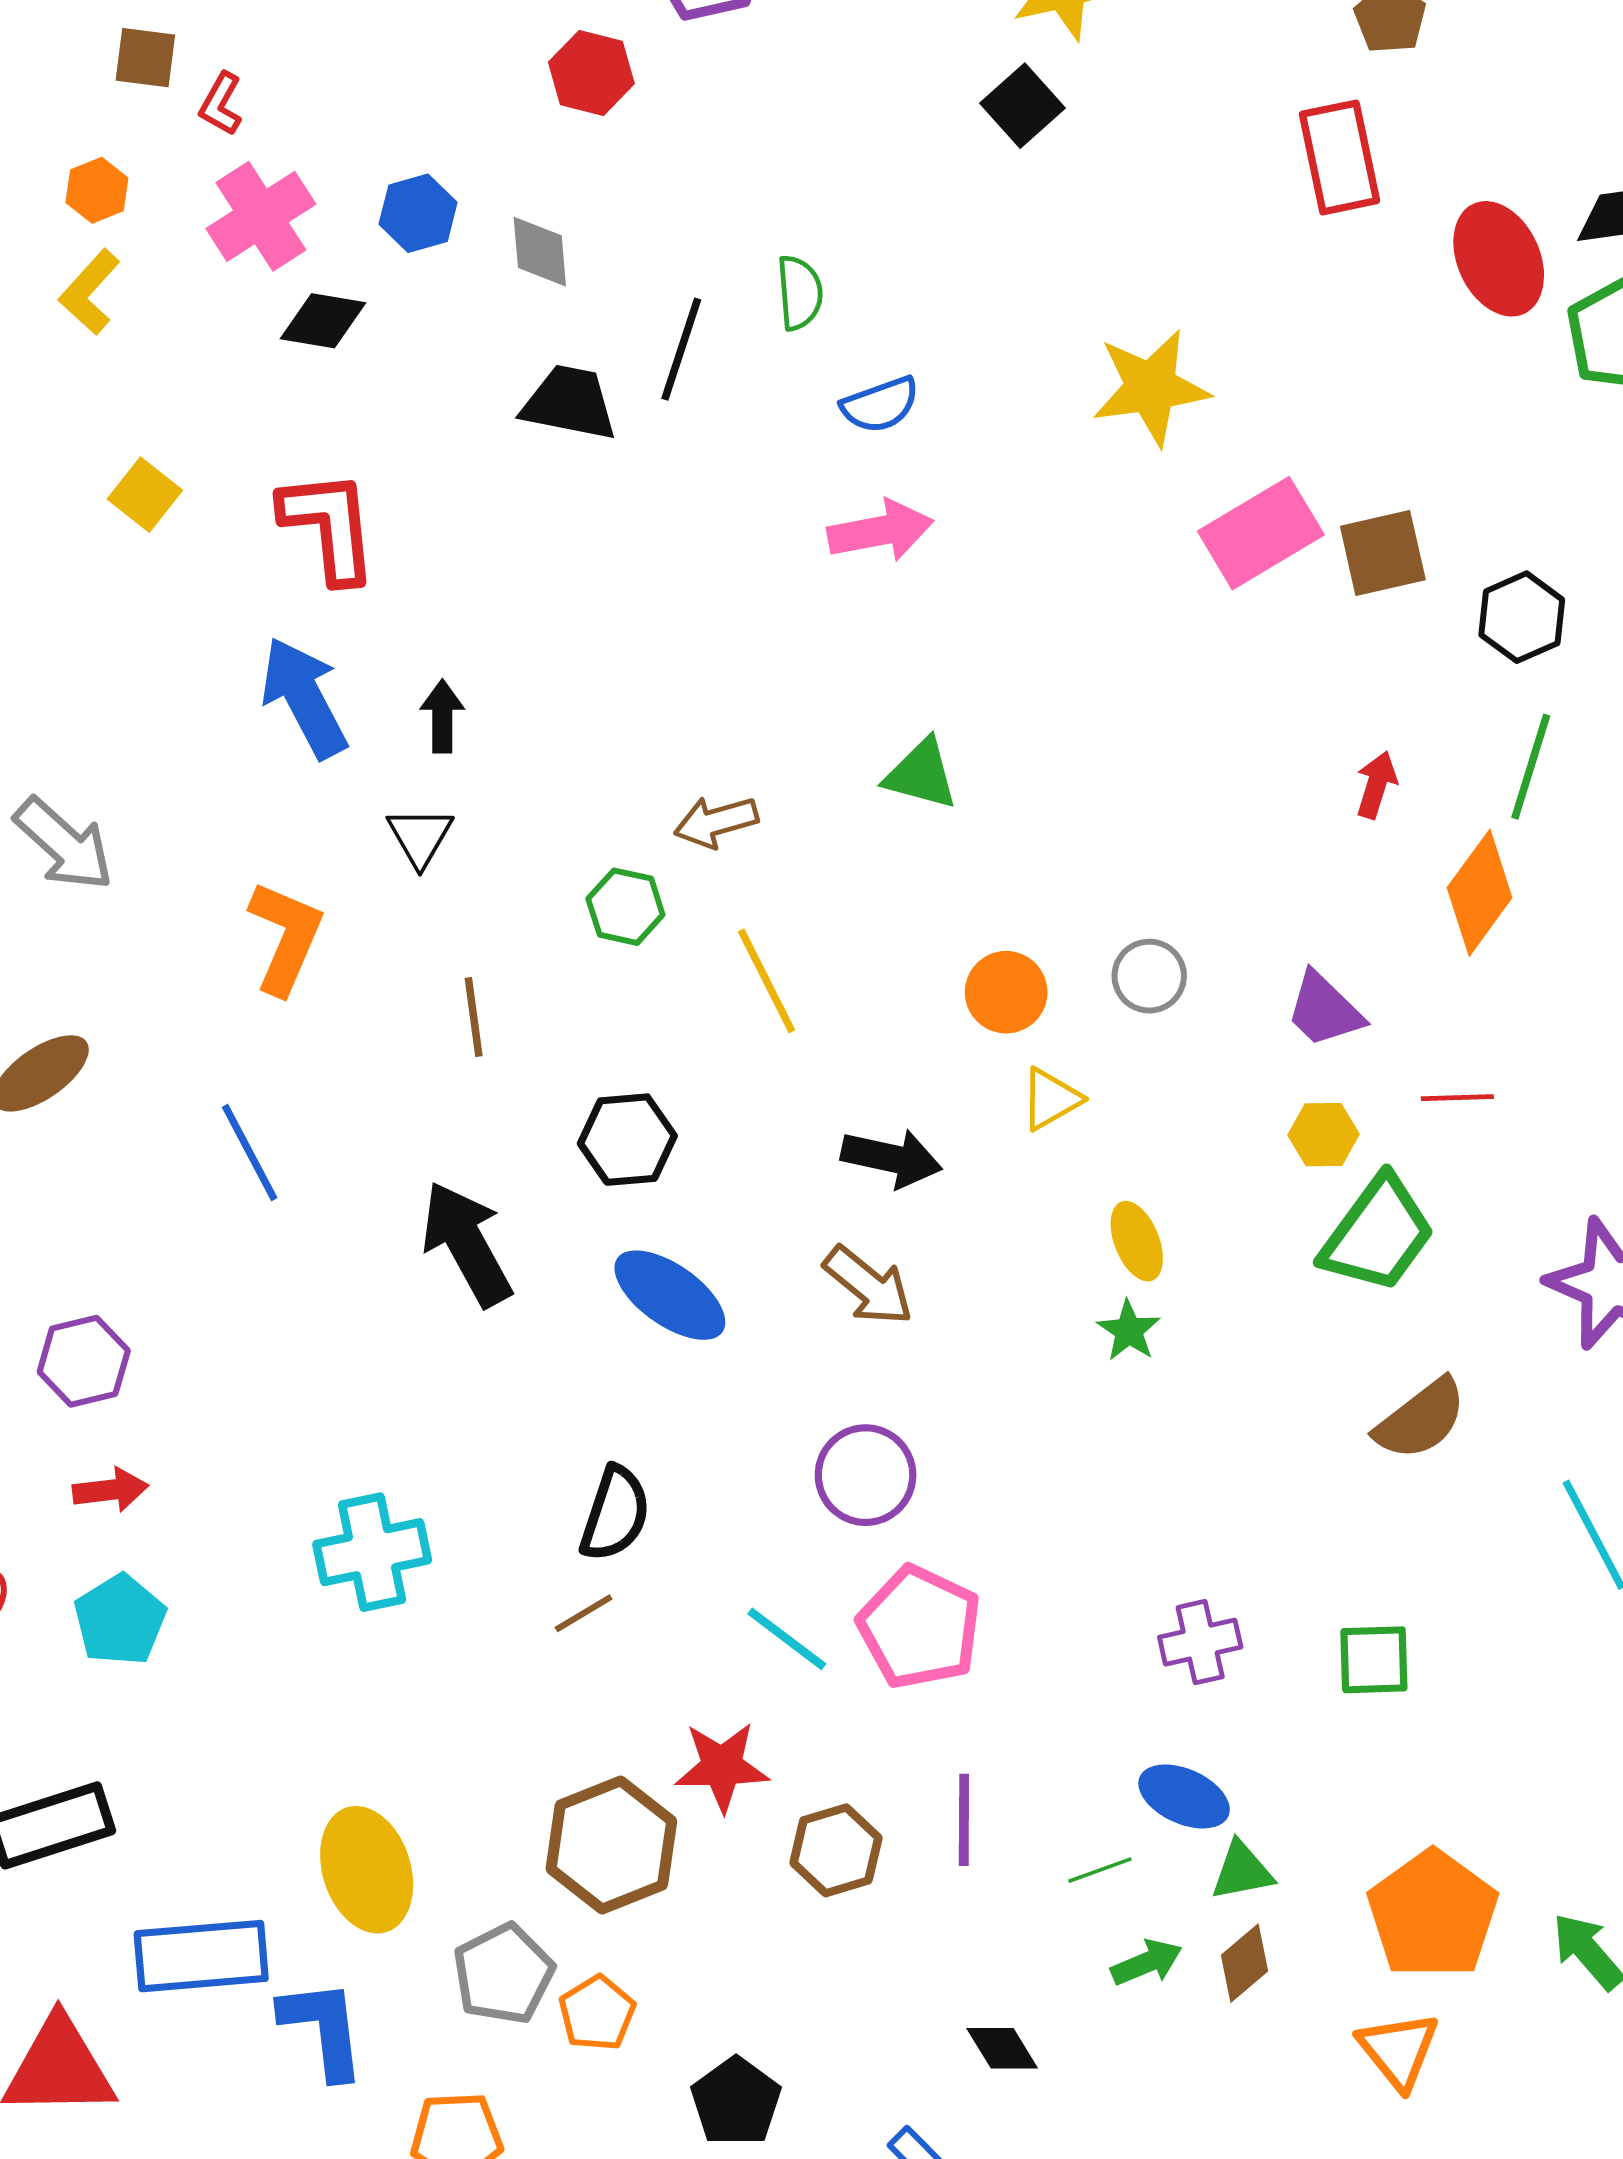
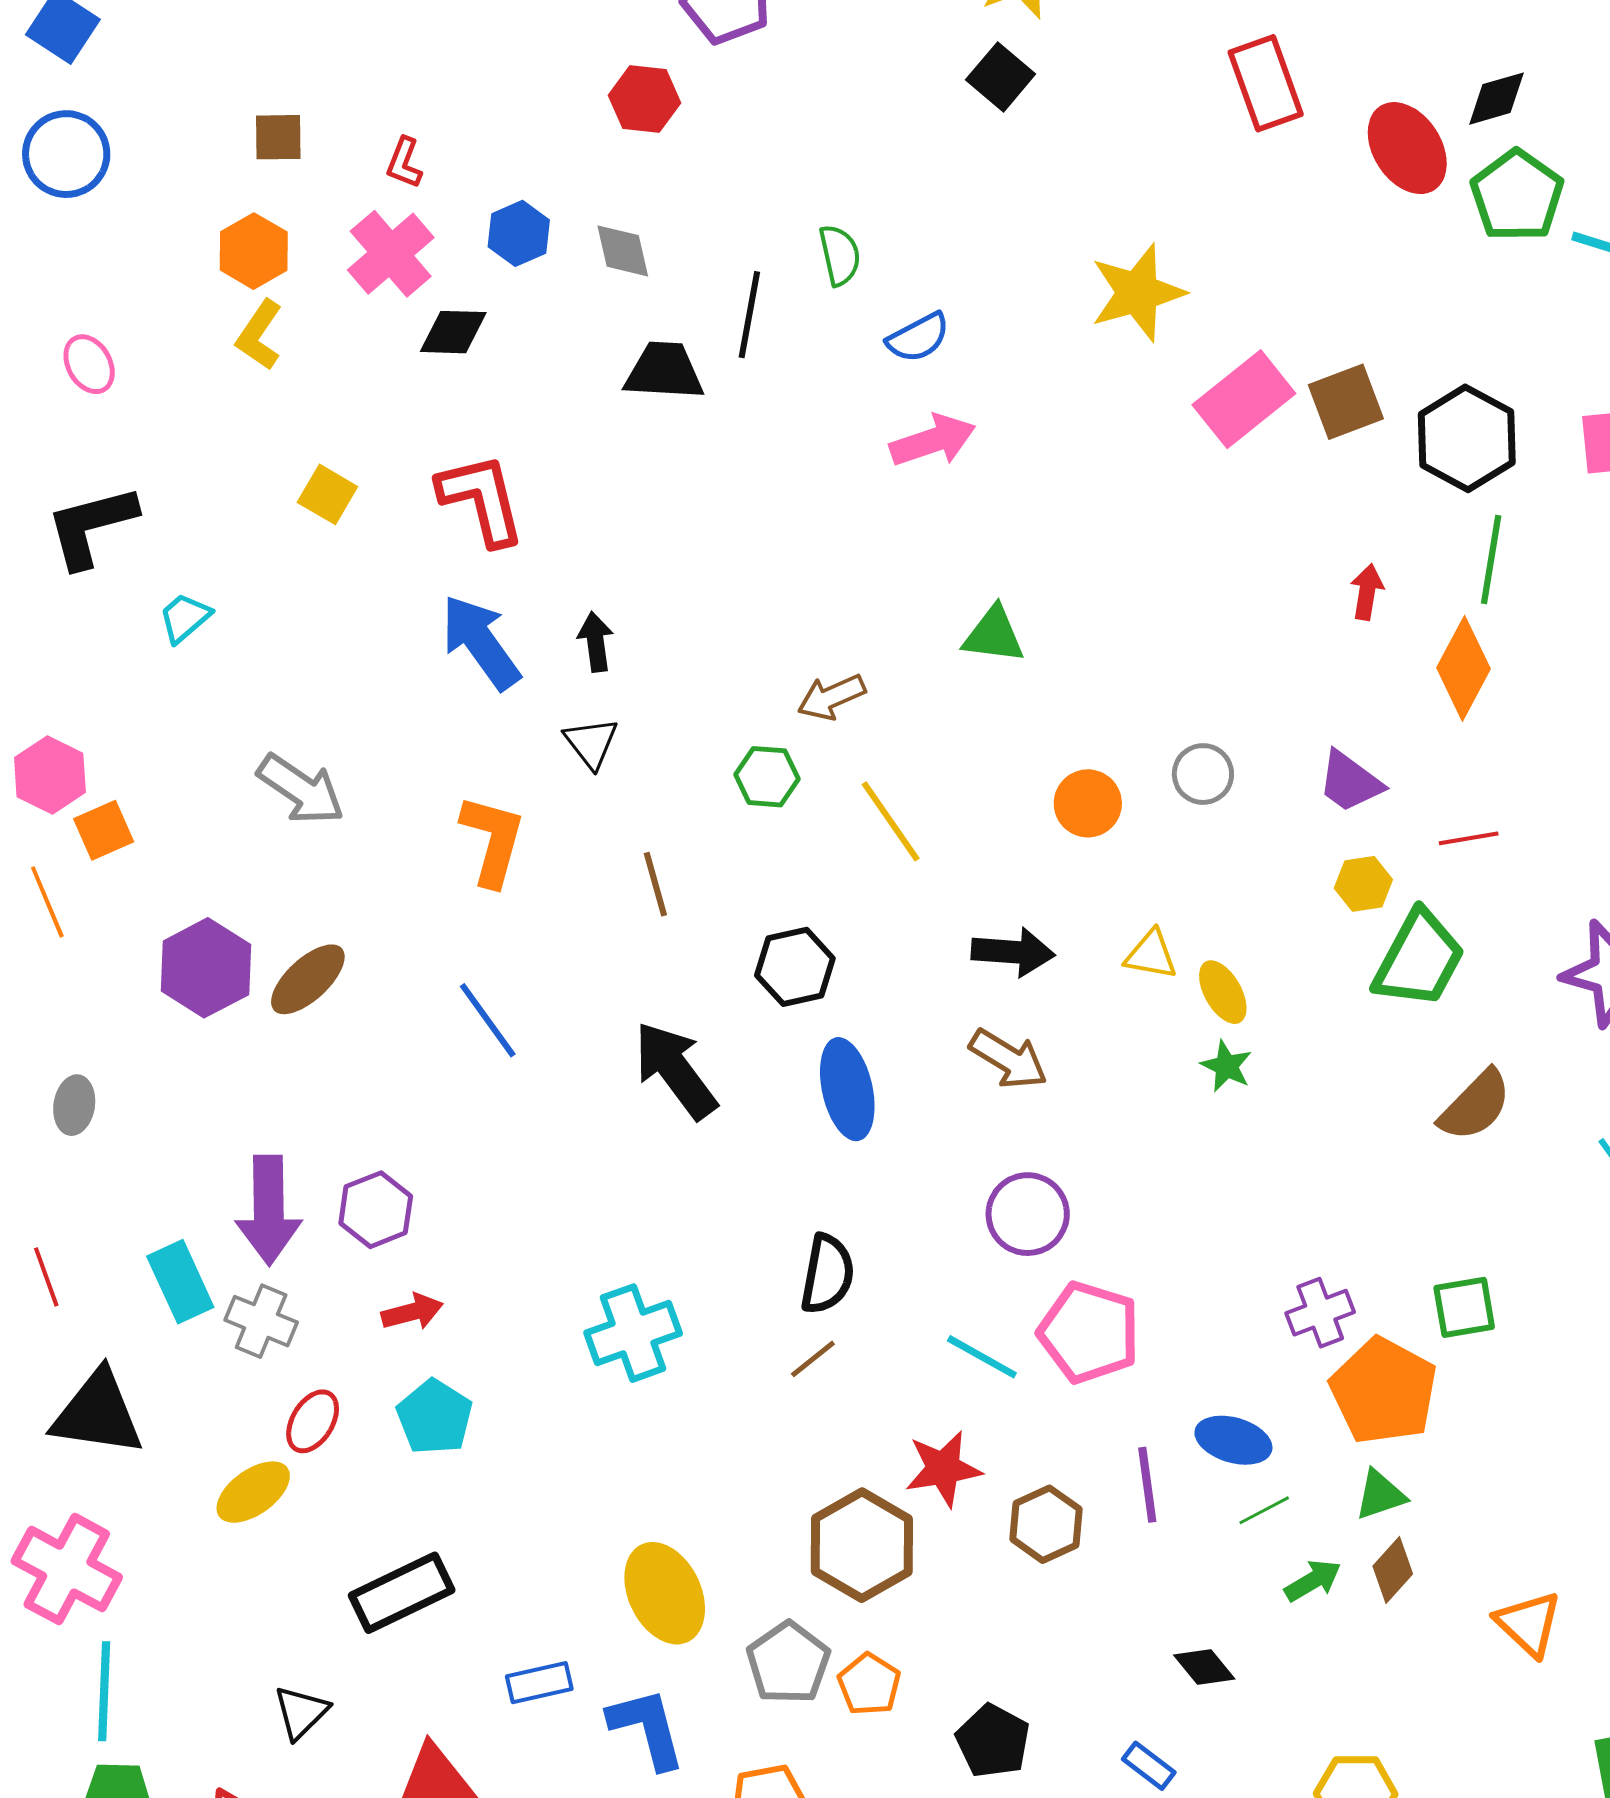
red L-shape: (221, 104) -> (404, 163), moved
orange hexagon: (97, 190) -> (254, 251), size x1.4
black hexagon: (1522, 617) -> (1467, 438), size x1.4
yellow triangle: (1051, 1099) -> (1151, 955), moved, turned 48
blue ellipse: (670, 1295) -> (847, 1089), turned 50
blue ellipse: (1184, 1796) -> (1233, 1440), moved
orange pentagon: (1433, 1914) -> (1384, 1391), moved
blue rectangle: (201, 1956) -> (539, 1683), size x0.6

